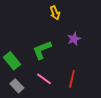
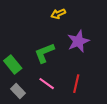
yellow arrow: (55, 13) -> (58, 14), turned 88
purple star: (74, 39) -> (78, 41), size x1.5

